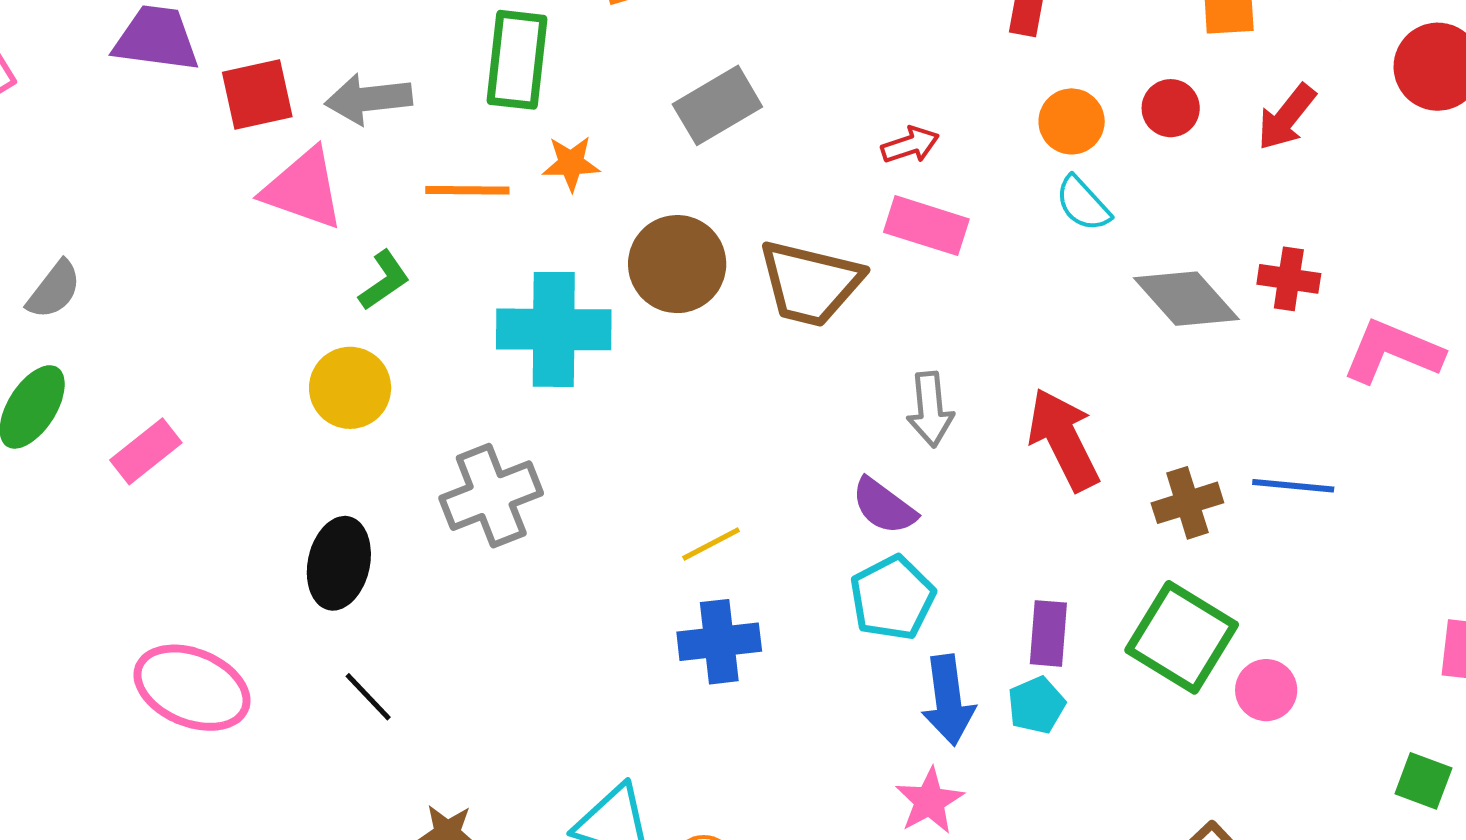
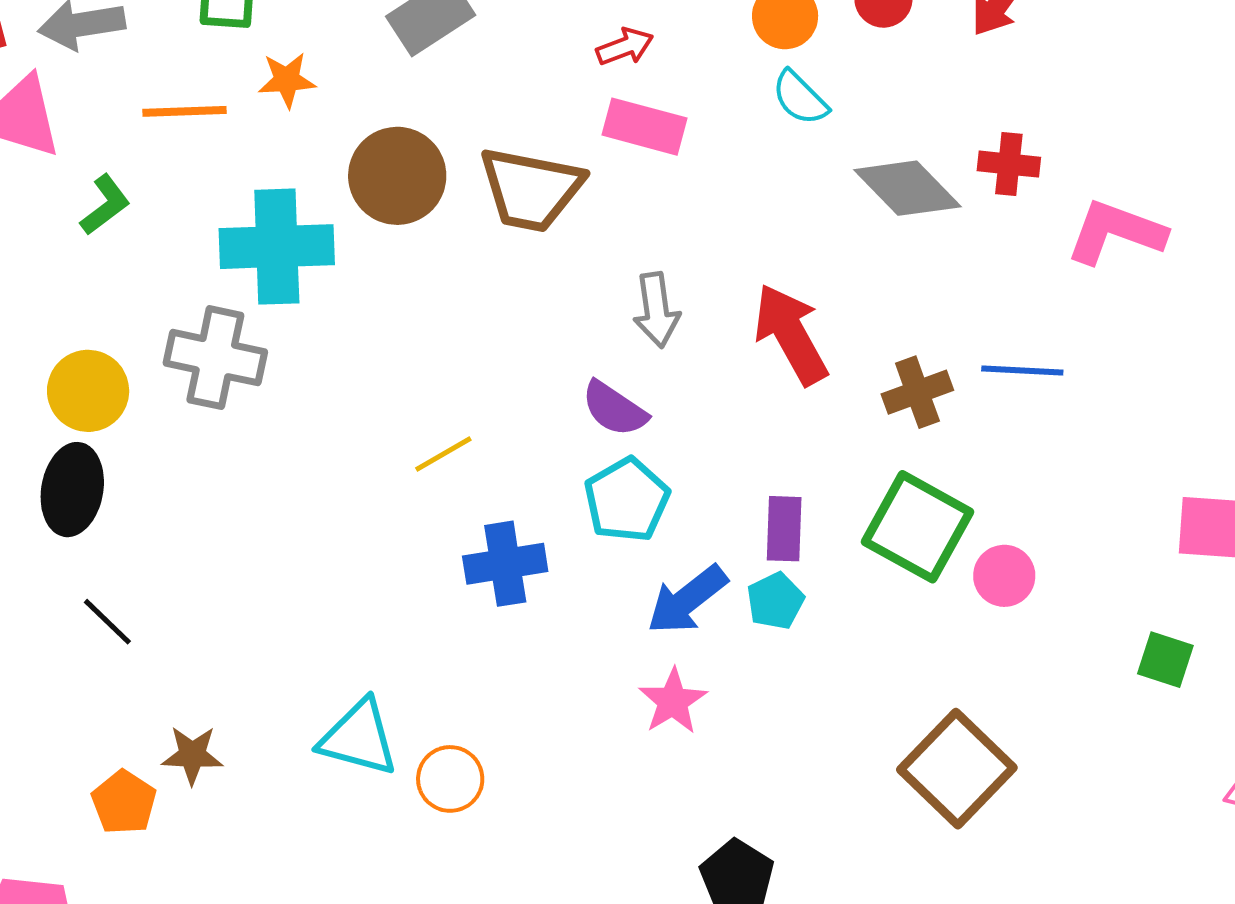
yellow circle: (350, 388) -> (88, 391), moved
gray cross: (491, 496) -> (215, 358), moved, turned 36
blue cross: (719, 642) -> (505, 564), moved
blue arrow: (948, 700) -> (687, 600), turned 62

